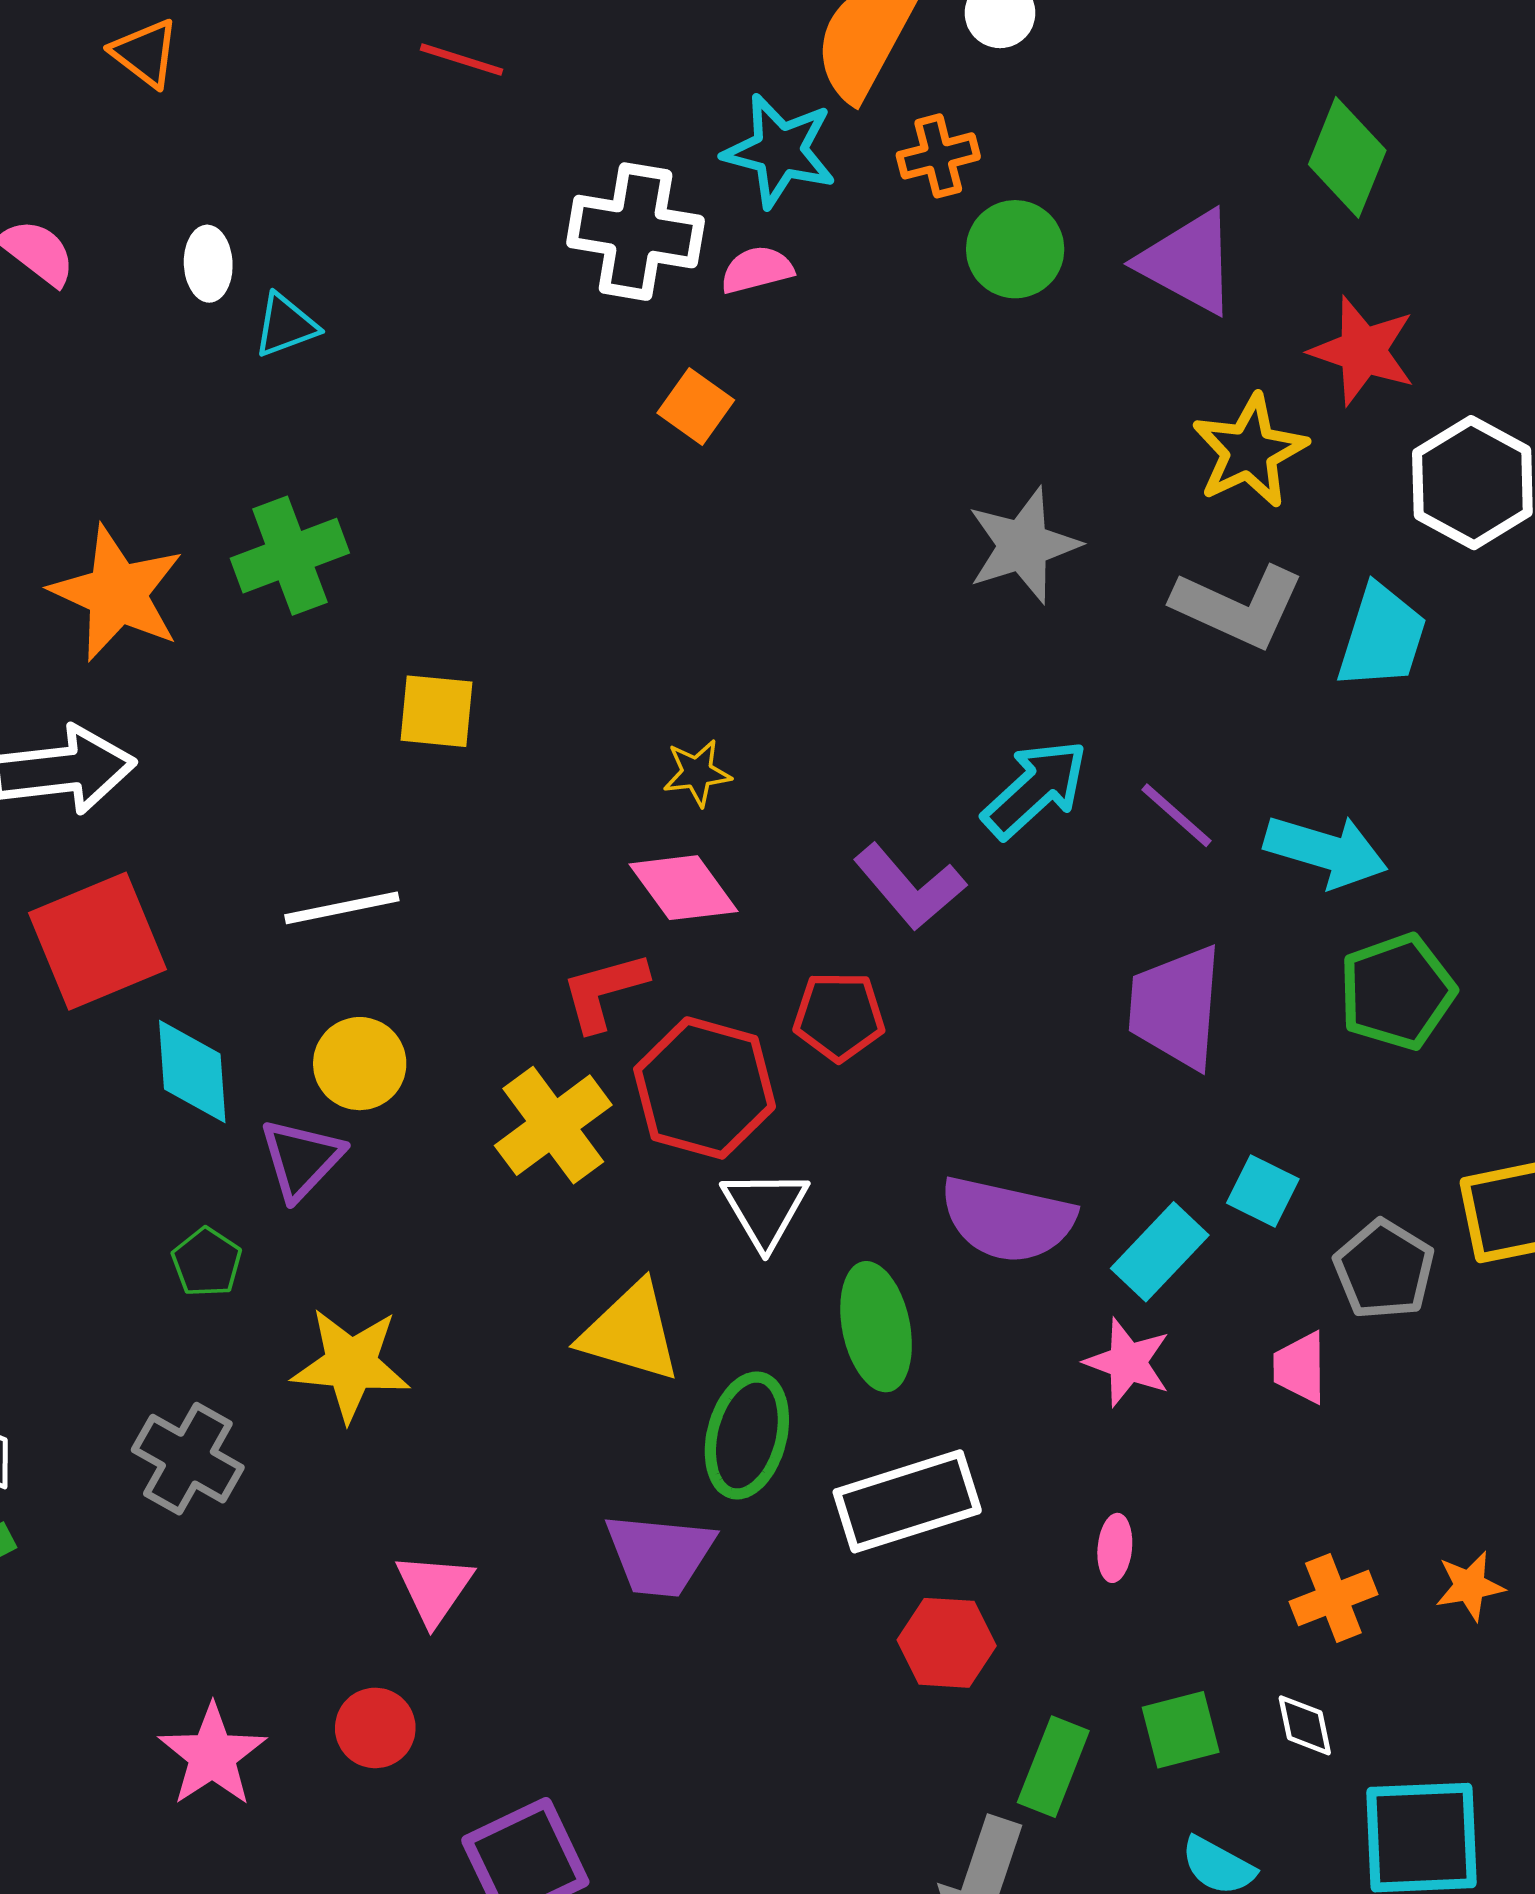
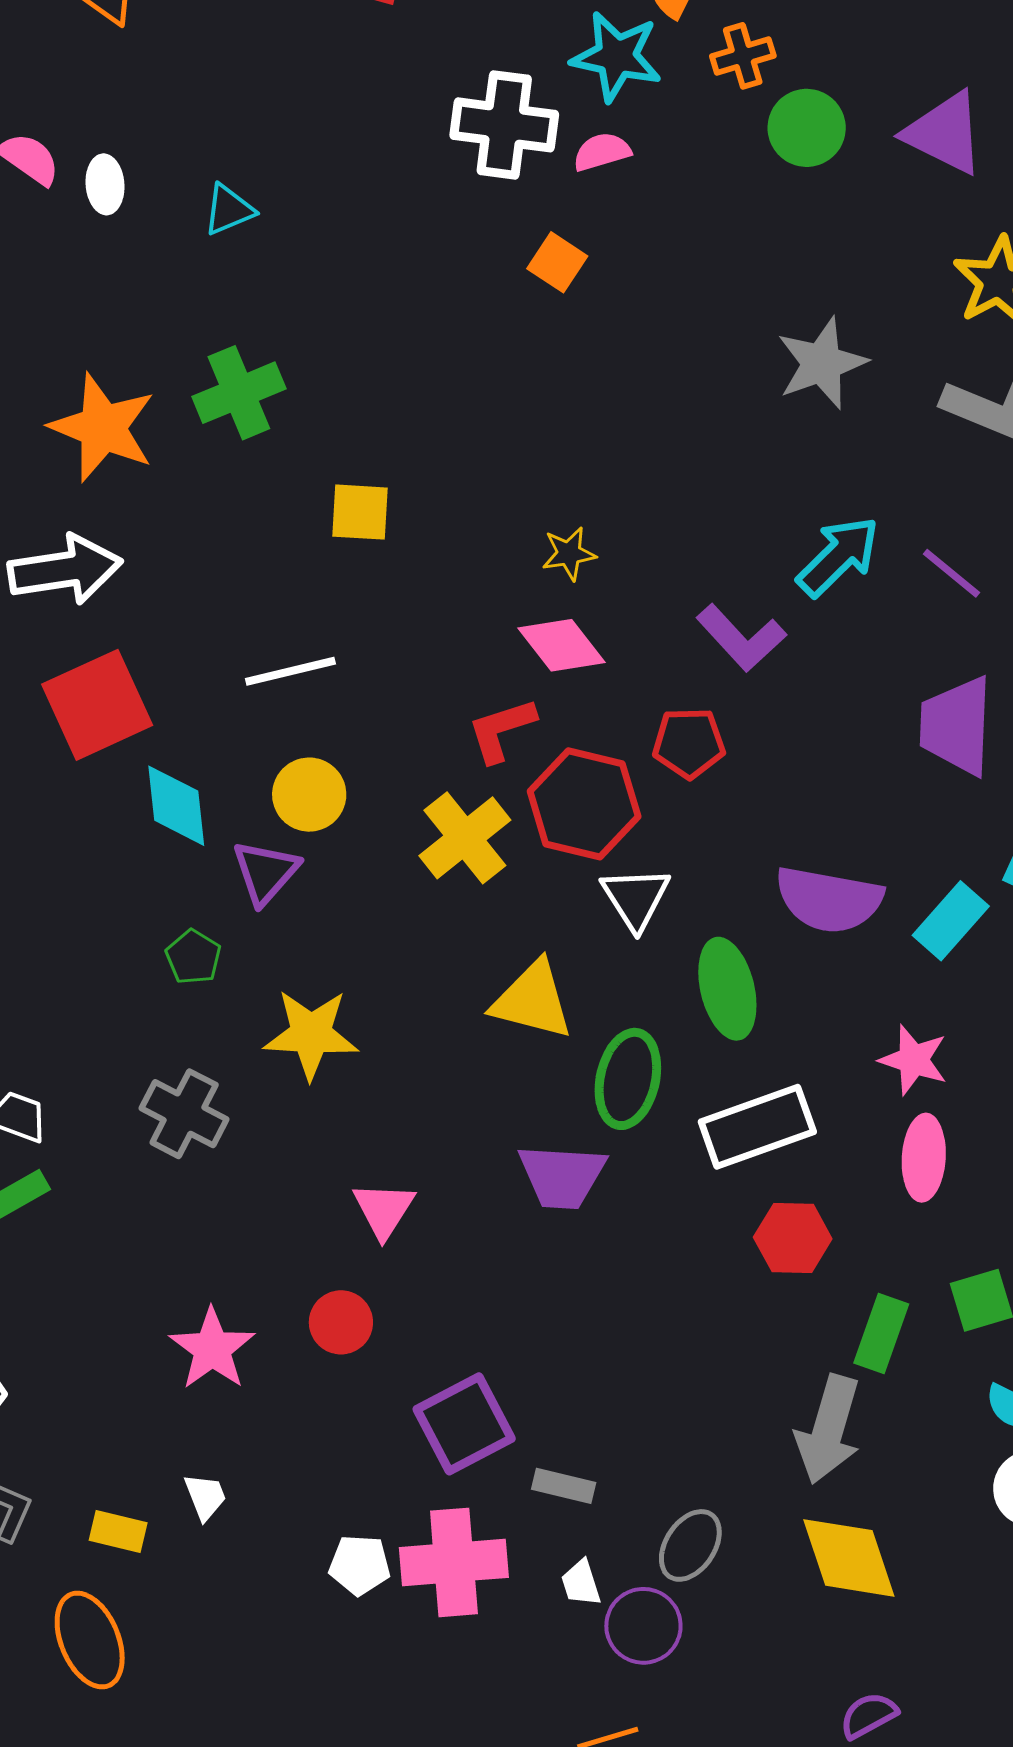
white ellipse: (208, 264) -> (105, 184), moved
pink star: (1128, 1362) -> (914, 1060), moved
pink ellipse: (1115, 1548) -> (924, 1158), size x1.6

